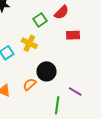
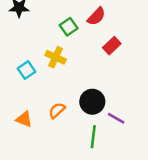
red rectangle: (73, 35) -> (112, 46), turned -40
black circle: (46, 71) -> (92, 102), moved

